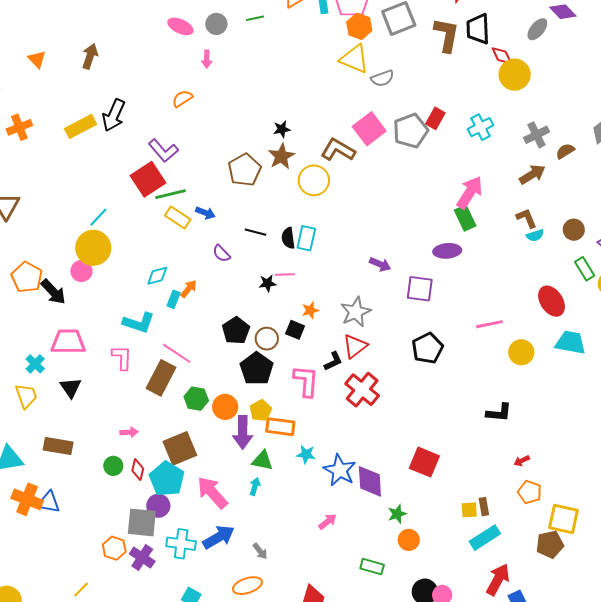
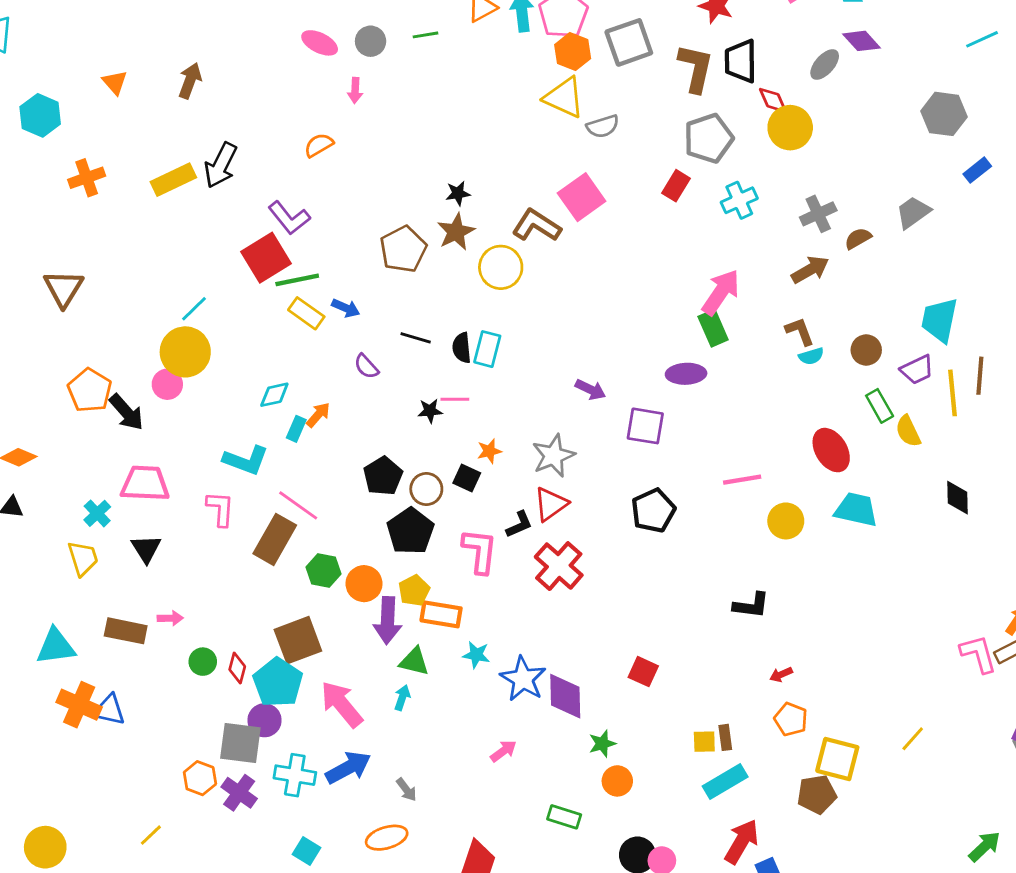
gray pentagon: (411, 131) -> (709, 138), moved
pink arrow: (129, 432) -> (170, 618), moved
red square: (424, 462) -> (643, 672), size x0.7

